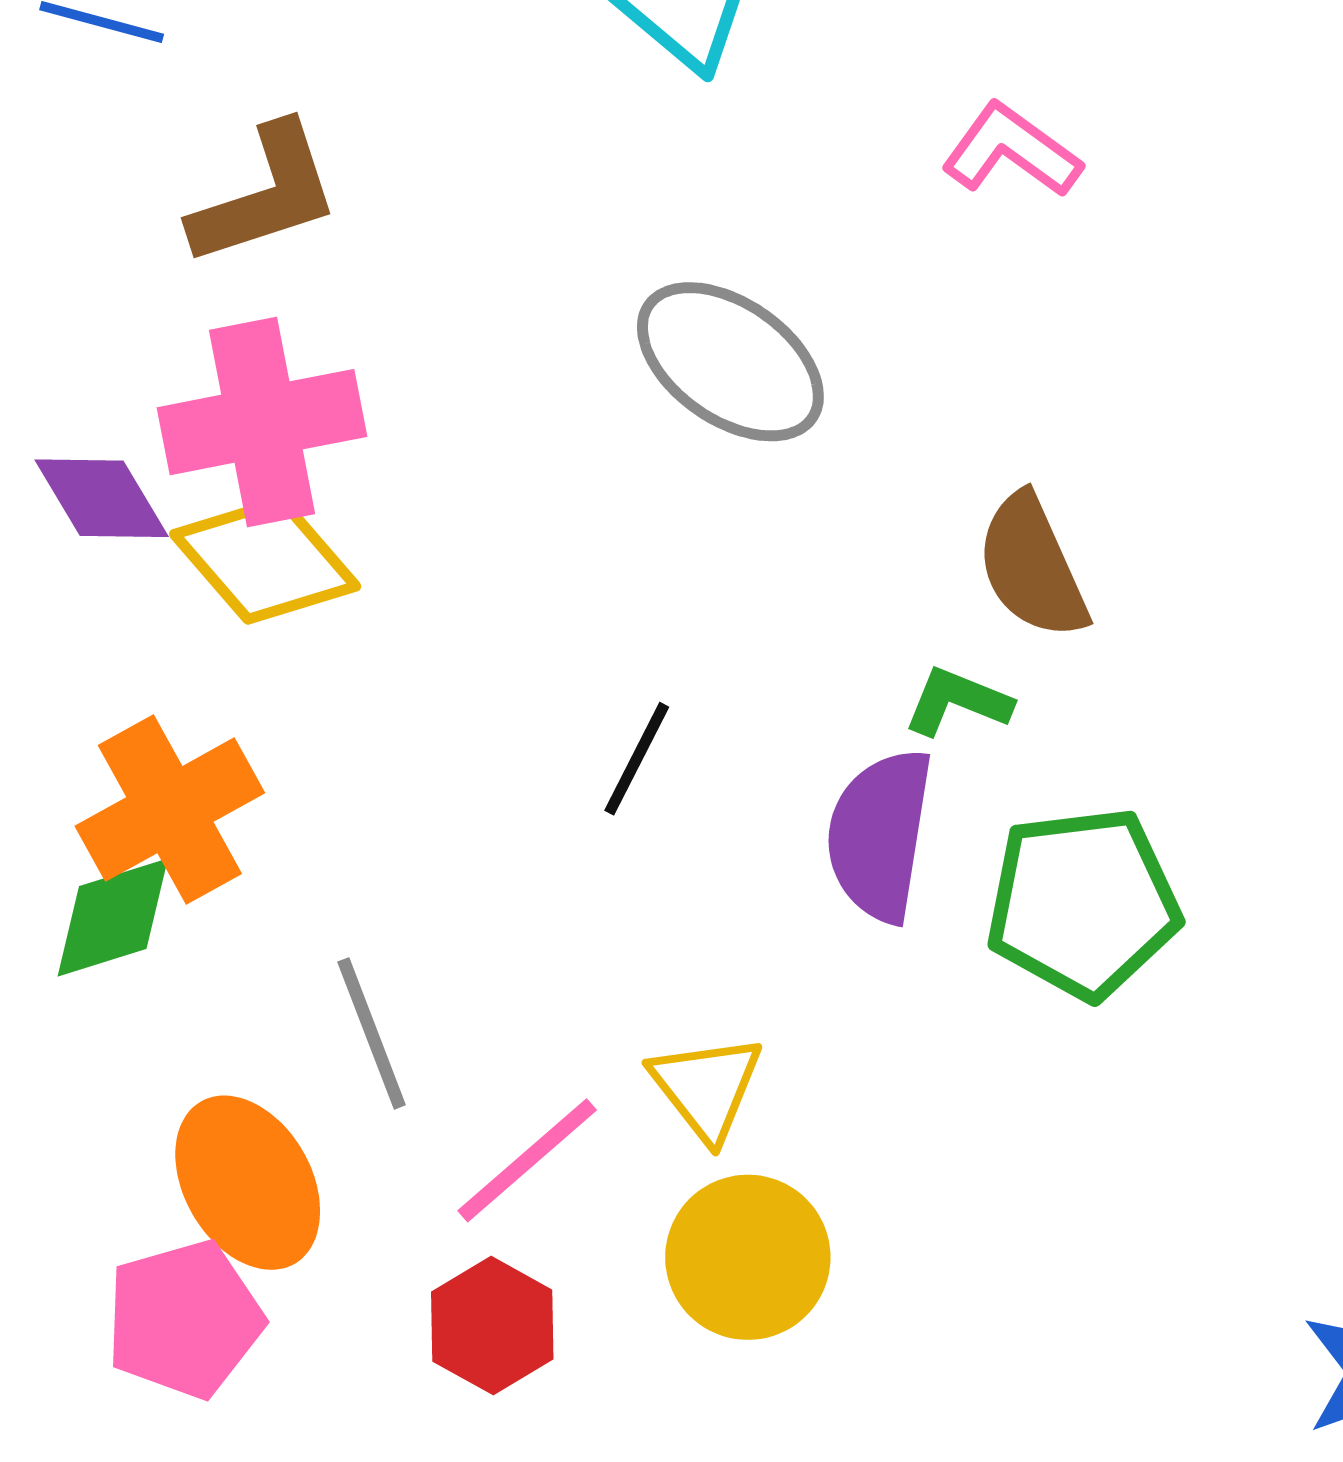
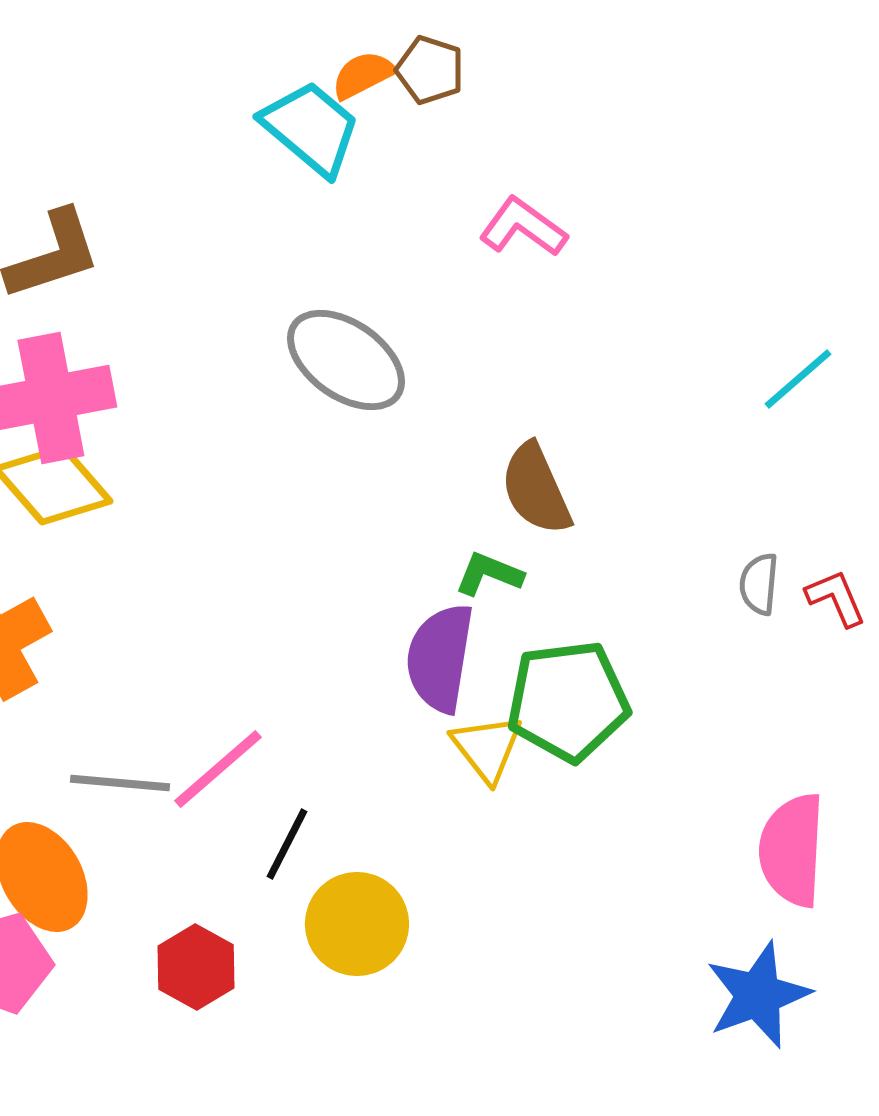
black line: (637, 759) -> (287, 844), moved
gray line: (372, 1033) -> (120, 783), turned -64
yellow triangle: (707, 1087) -> (487, 748), moved
pink line: (527, 1160) -> (218, 769), moved

